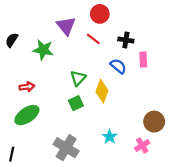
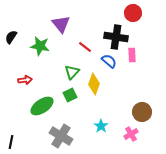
red circle: (100, 14) -> (133, 13), moved
red line: (93, 39) -> (85, 47), moved
black cross: (126, 40) -> (116, 37), size x1.6
green ellipse: (27, 115) -> (42, 106), moved

